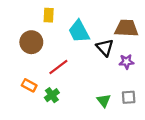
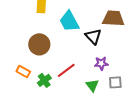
brown circle: (31, 42) -> (39, 44), moved
purple star: (126, 62) -> (101, 63), moved
red line: (58, 67) -> (66, 70), moved

